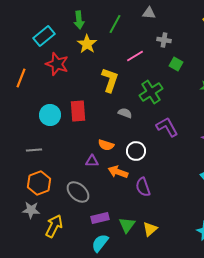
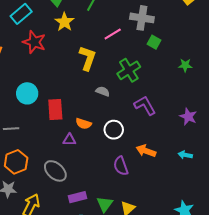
gray cross: (164, 40) -> (142, 18), size x1.6
red rectangle: (78, 111) -> (55, 110), moved
orange arrow: (118, 172) -> (146, 151), moved

